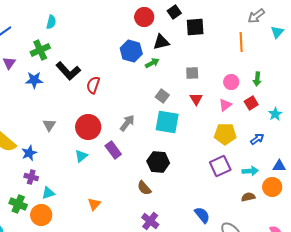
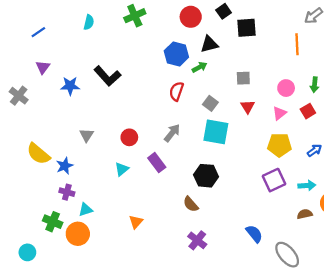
green cross: (40, 50) -> (135, 16), moved
red semicircle: (93, 85) -> (176, 91), moved
red circle: (88, 127) -> (129, 137), size x0.6

